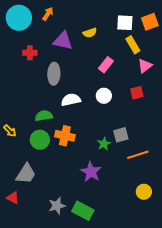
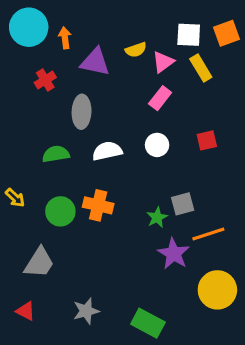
orange arrow: (48, 14) -> (65, 38), moved, turned -40
red cross: (30, 53) -> (45, 80), turned -32
pink triangle: (145, 66) -> (163, 62), moved
green semicircle: (44, 116) -> (56, 154), moved
purple star: (91, 172) -> (174, 254), moved
yellow circle: (144, 192) -> (217, 290), size x1.6
red triangle: (13, 198) -> (26, 311), moved
green rectangle: (83, 211) -> (148, 323), moved

